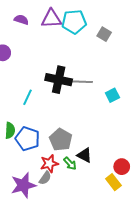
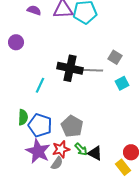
gray square: (104, 34) -> (115, 57), moved
black triangle: (84, 155) -> (95, 153), moved
purple star: (23, 185) -> (38, 151), moved, turned -30

